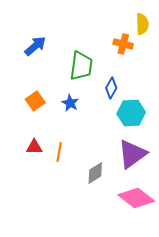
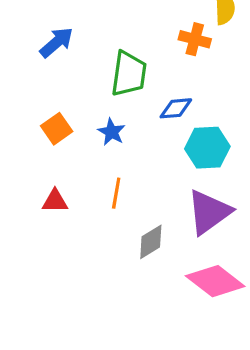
blue diamond: (111, 88) -> (176, 108), turned 55
orange line: (59, 152) -> (116, 193), moved

